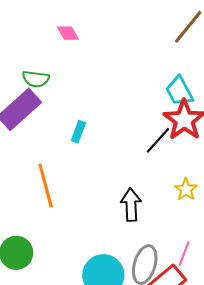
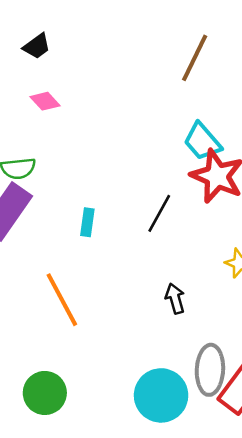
black line: (158, 140) -> (159, 213), moved
black arrow: (131, 205) -> (175, 299), size x0.7

